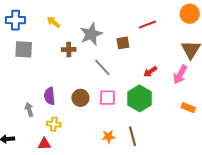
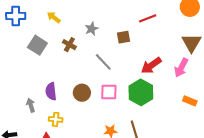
gray star: (91, 34) -> (92, 29), size x0.6
gray square: (24, 49) -> (37, 45), moved, turned 30
brown cross: (69, 50) -> (69, 45), turned 32
red arrow: (150, 72) -> (151, 65), size x1.5

